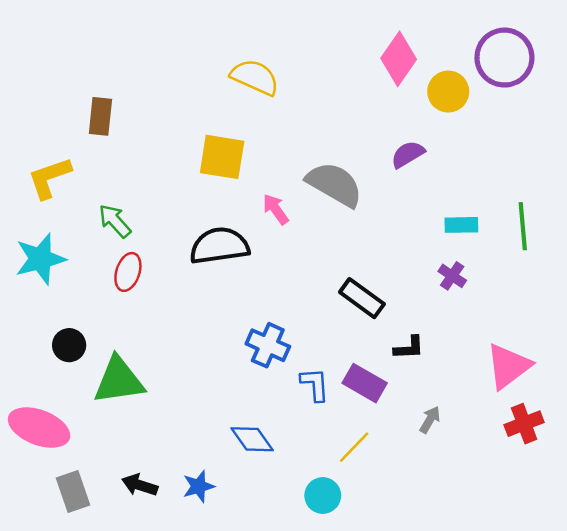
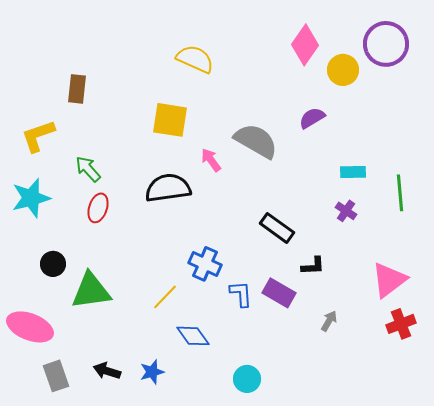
green line: (523, 226) -> (400, 193), moved
yellow line: (354, 447) -> (165, 297), moved

